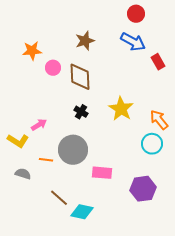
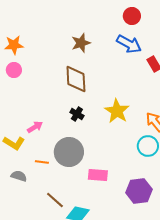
orange star: (32, 51) -> (14, 45), moved
pink circle: (53, 68) -> (14, 70), moved

